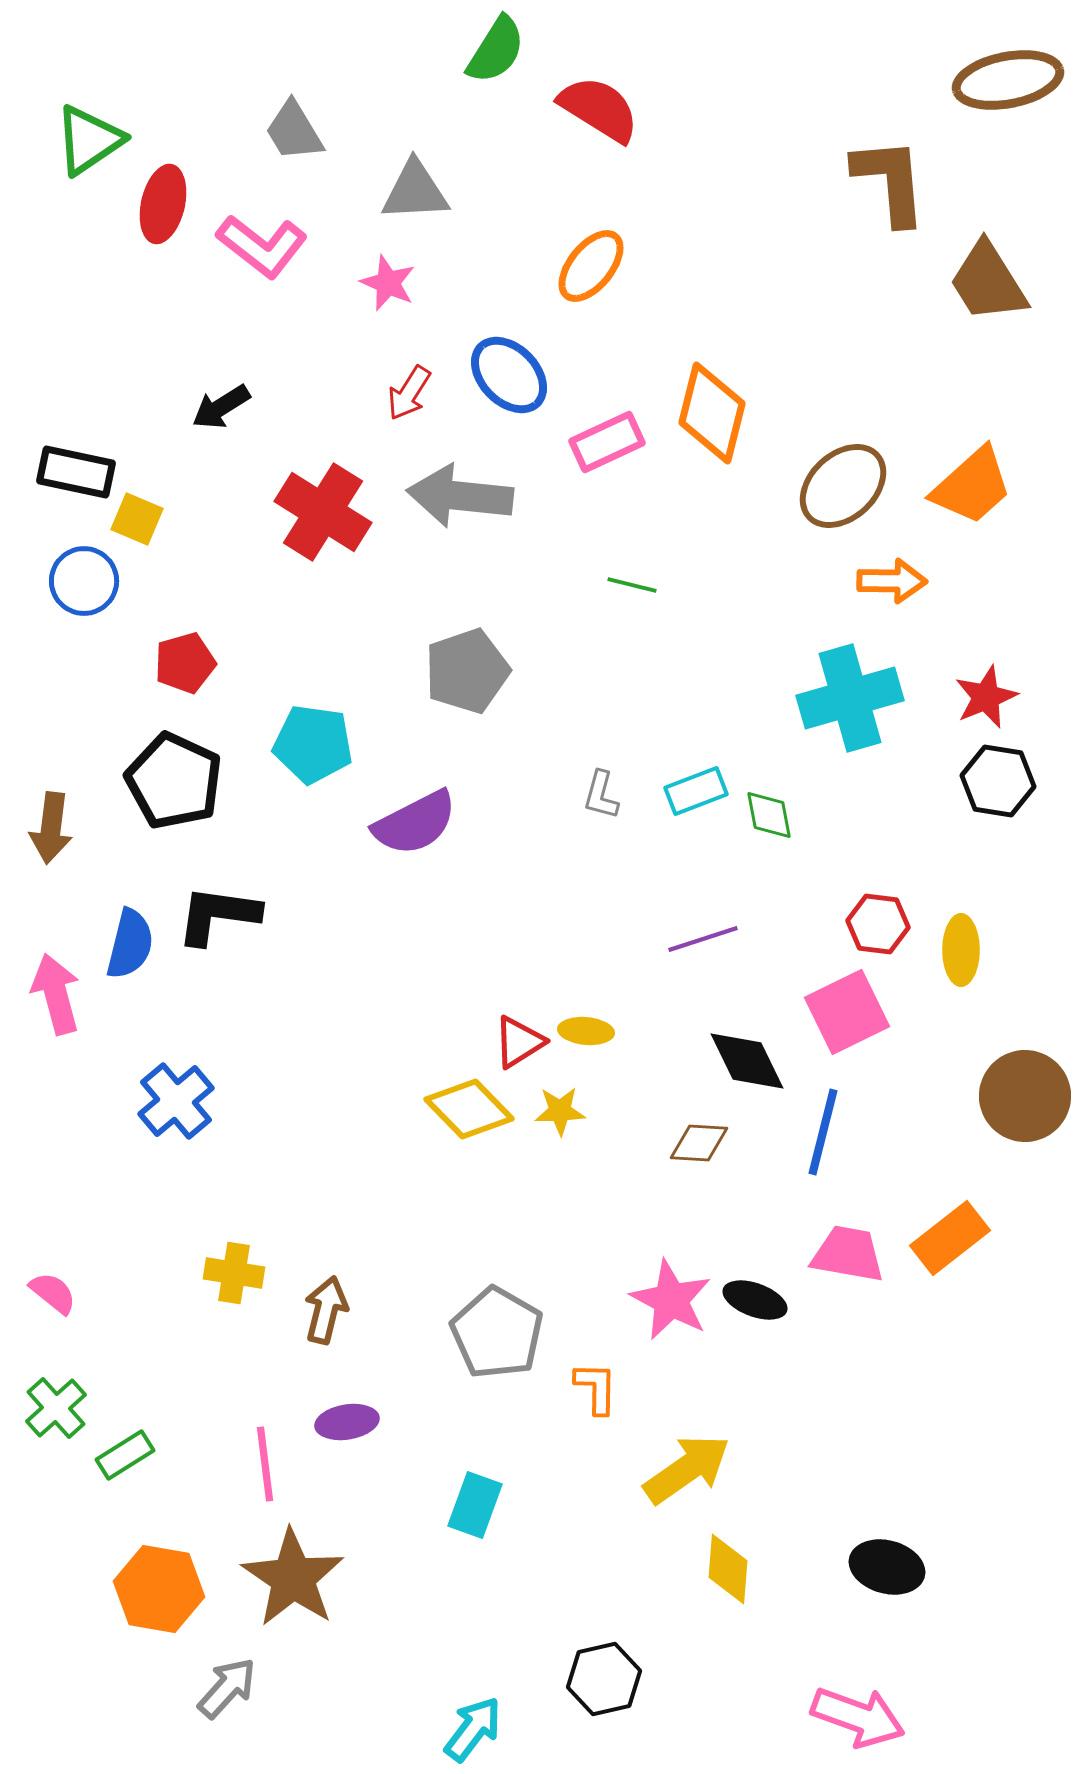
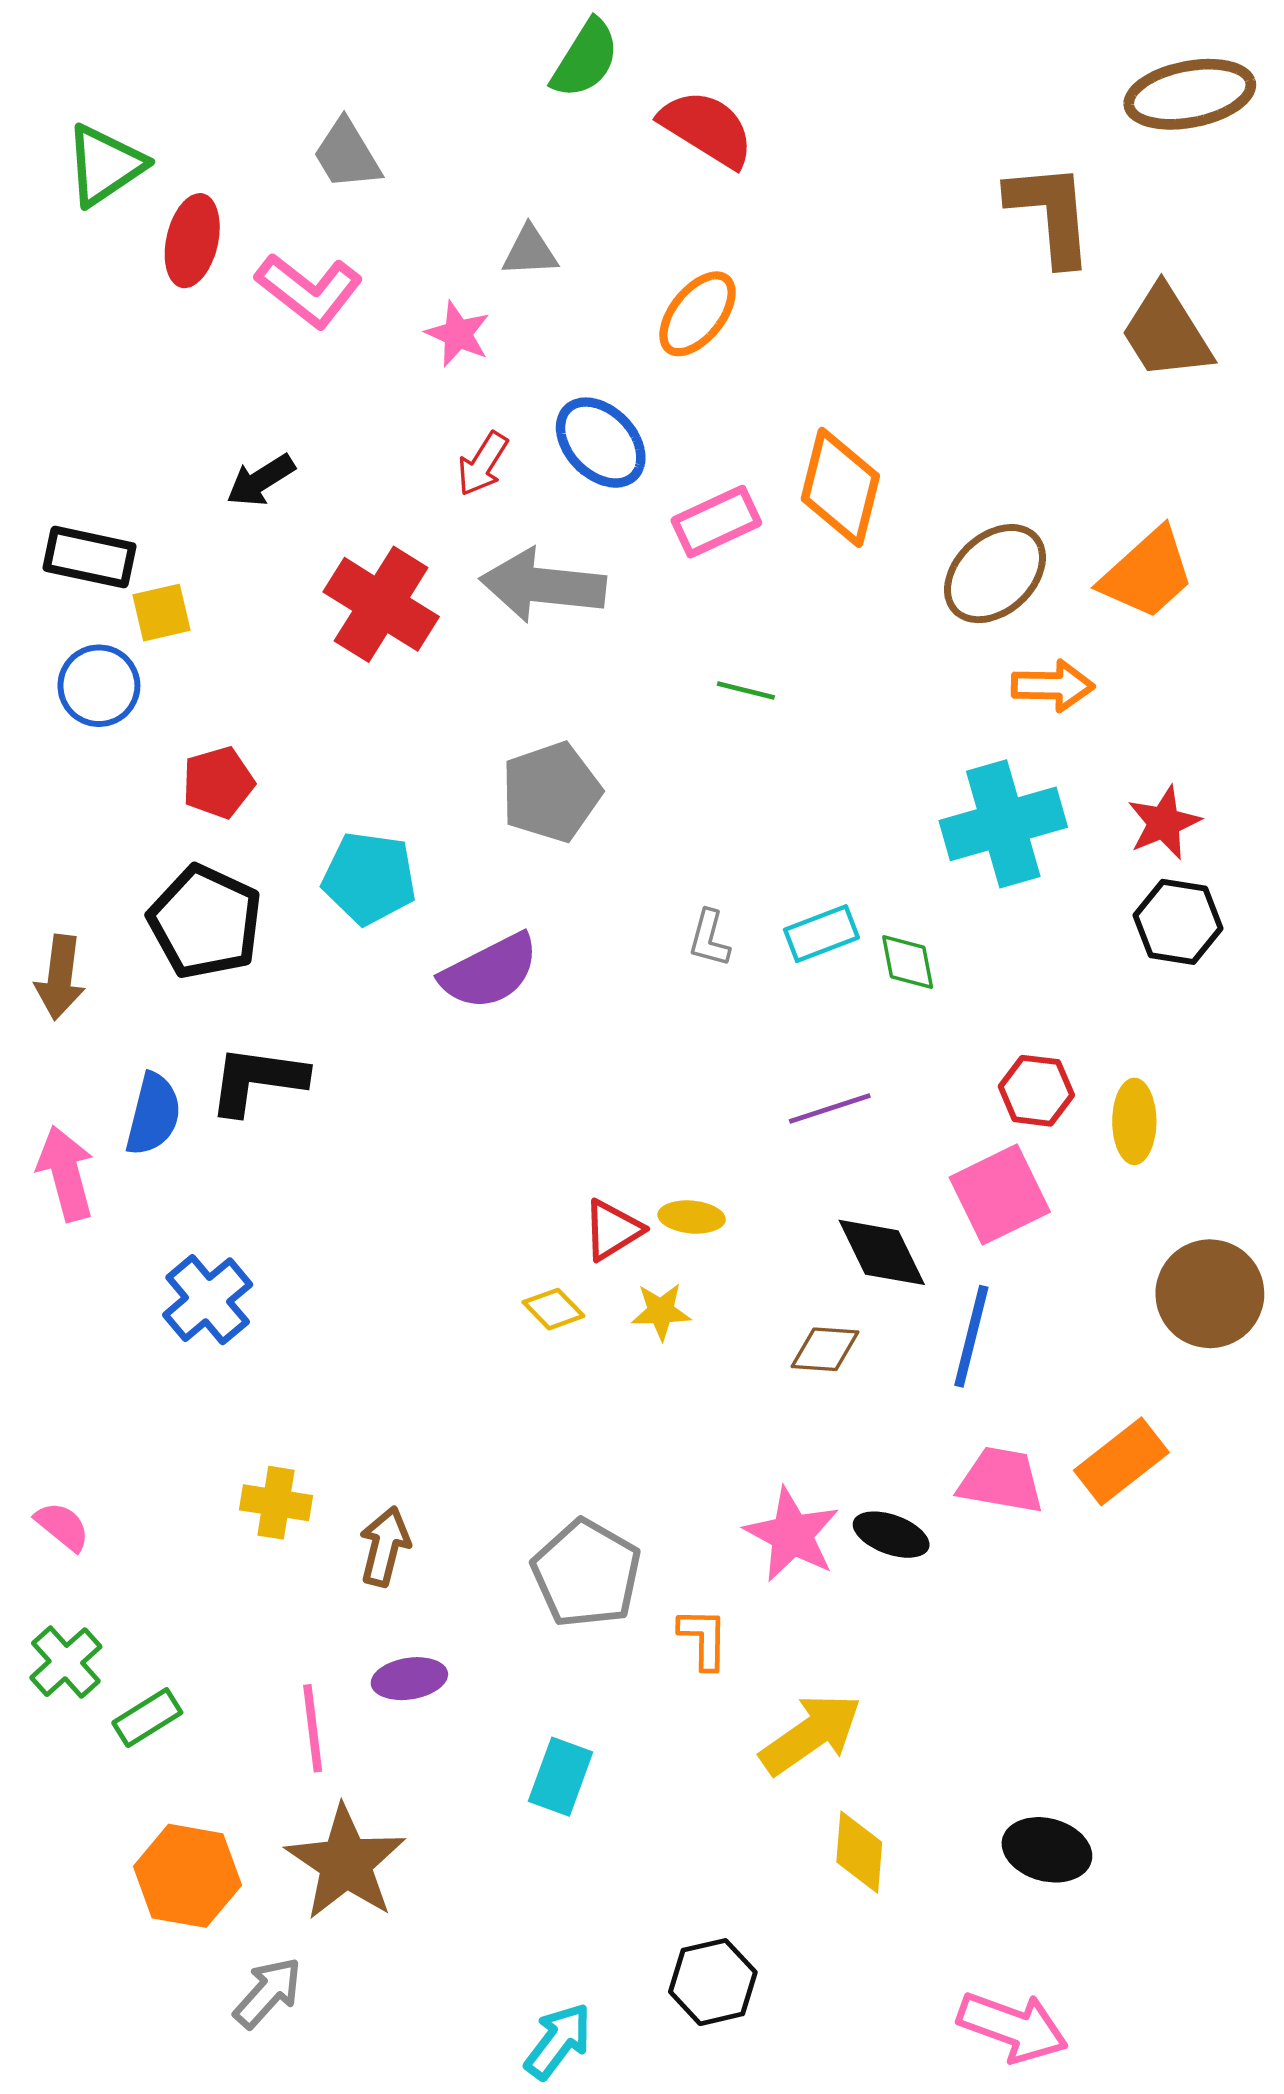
gray triangle: (415, 191) -> (530, 251), moved, size x0.7
yellow square: (137, 519) -> (161, 613), turned -36
yellow diamond: (469, 1109) -> (553, 1309), size x0.6

